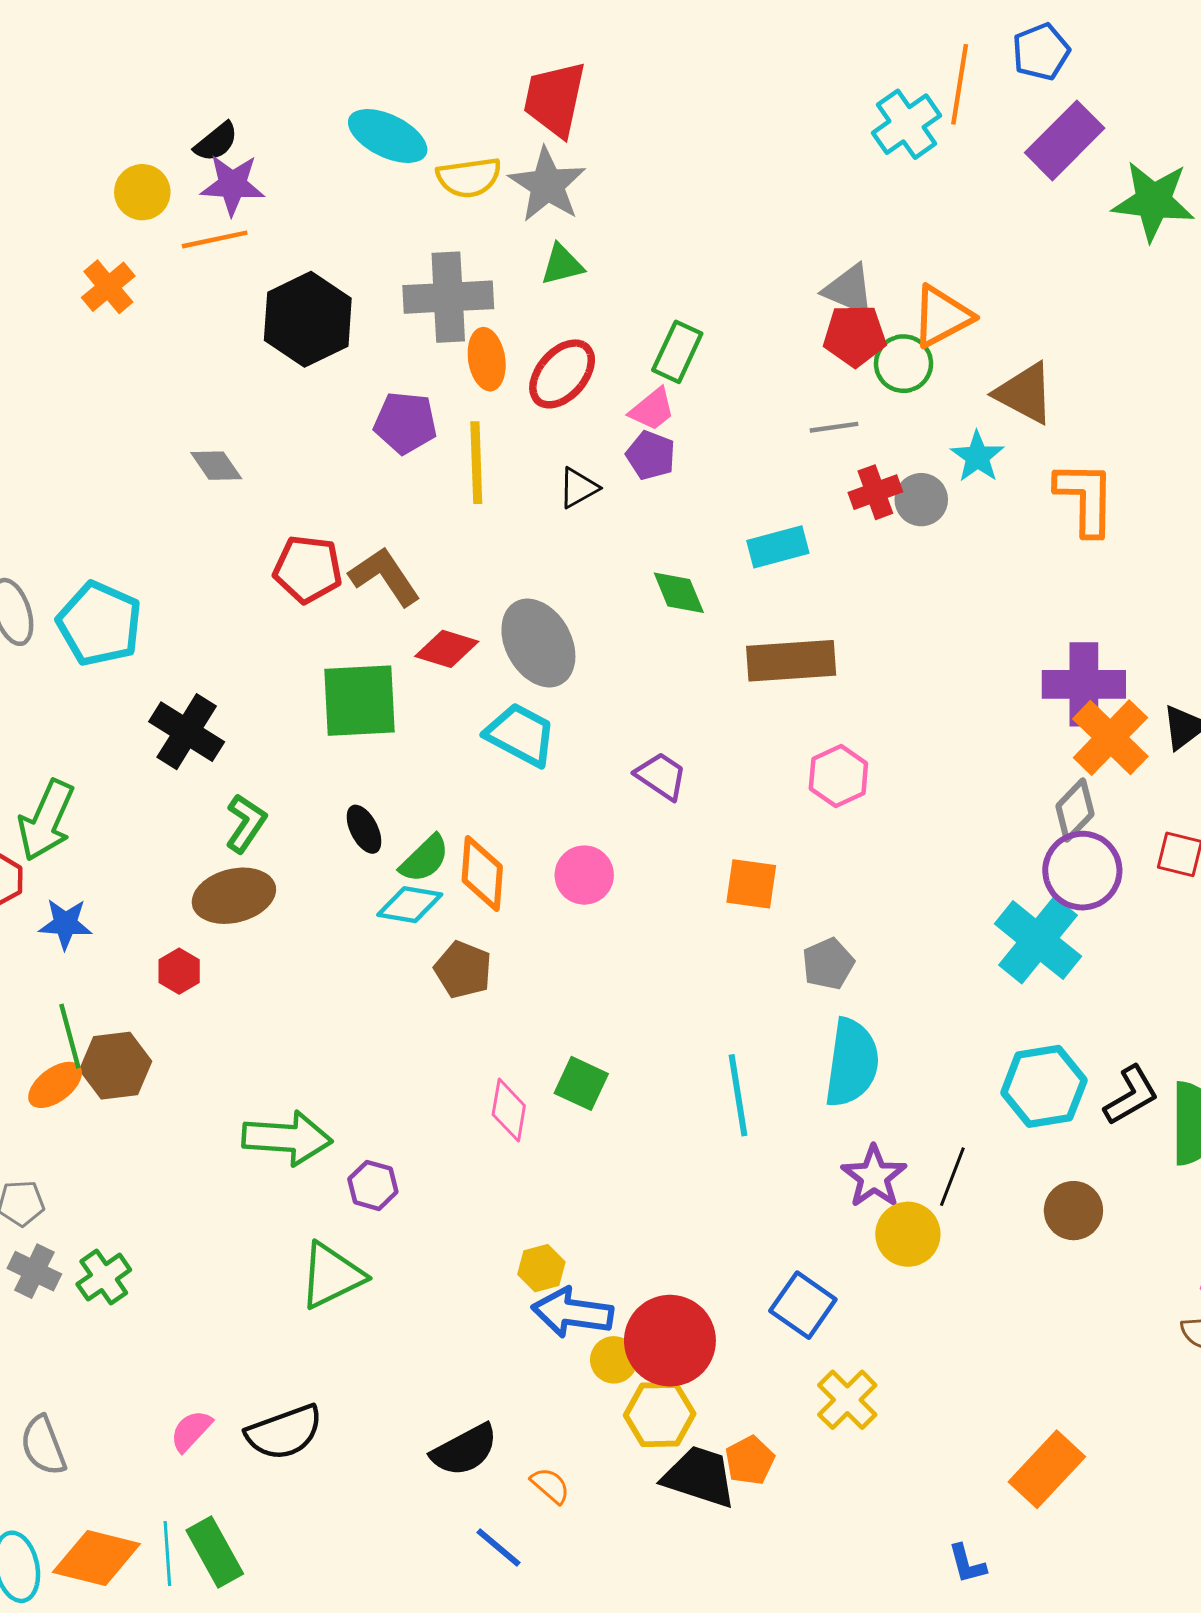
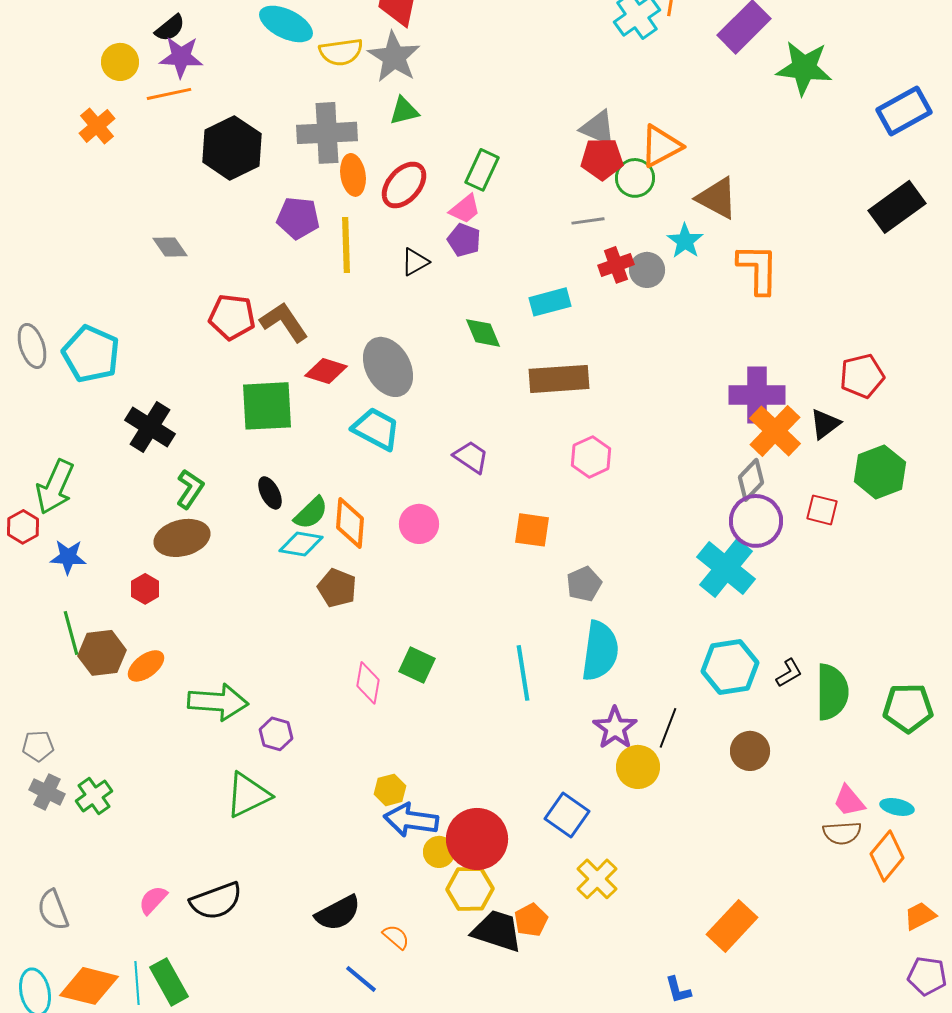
orange ellipse: (55, 1085) -> (146, 666), moved
black L-shape: (1131, 1095) -> (789, 673), size x0.7

